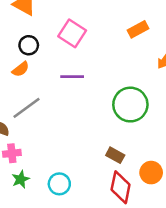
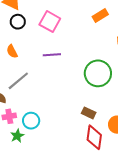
black circle: (29, 45) -> (18, 22), moved
orange semicircle: (21, 69) -> (12, 51), turned 104
cyan circle: (59, 184) -> (31, 121), moved

